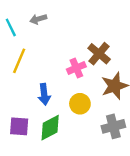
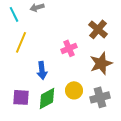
brown cross: (99, 54) -> (98, 29), moved
yellow circle: (80, 104) -> (74, 90), moved

